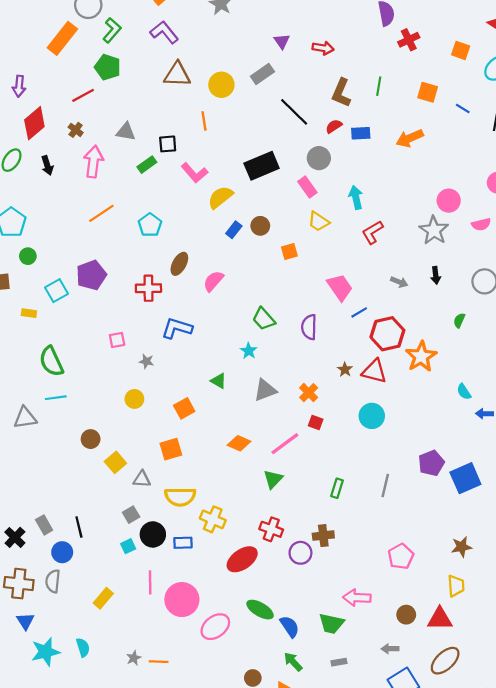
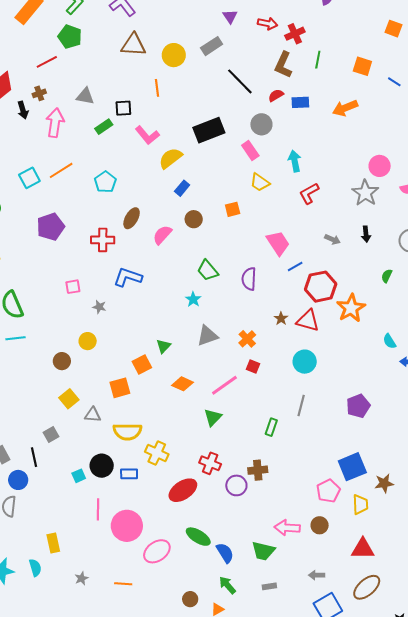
red cross: (409, 40) -> (295, 34), moved
brown cross: (76, 130) -> (39, 93), turned 32
black arrow: (47, 165) -> (23, 110), moved
brown circle: (260, 226) -> (194, 219), moved
cyan square: (56, 291) -> (29, 178), moved
green triangle: (219, 381) -> (163, 346), moved, turned 42
orange square: (184, 408) -> (142, 365), moved
brown circle: (91, 439) -> (62, 361), moved
blue square: (465, 478) -> (352, 467), moved
gray line: (385, 486) -> (301, 405), moved
gray square: (131, 515) -> (51, 434), moved
yellow trapezoid: (456, 586) -> (360, 504), moved
yellow rectangle: (103, 598) -> (53, 543), moved, turned -54
brown circle: (406, 615) -> (320, 525), moved
orange line: (159, 662) -> (123, 584), moved

